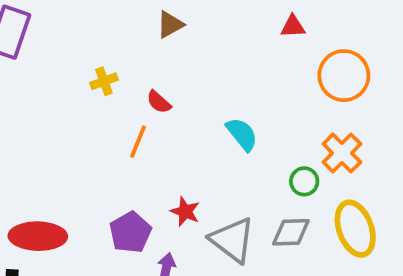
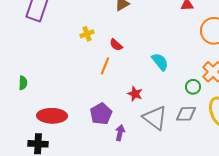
red star: (185, 212) -> (135, 94), moved

